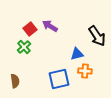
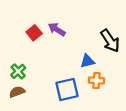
green cross: (24, 47) -> (18, 71), moved
brown semicircle: (15, 81) -> (17, 92), turned -104

